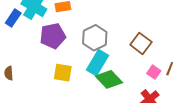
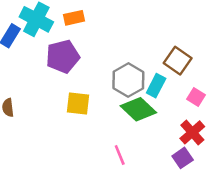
gray hexagon: (95, 38) -> (128, 80), moved
cyan rectangle: (97, 63) -> (156, 86), moved, size x0.7

